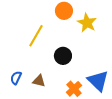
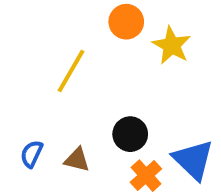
black circle: (63, 56) -> (130, 134), moved

